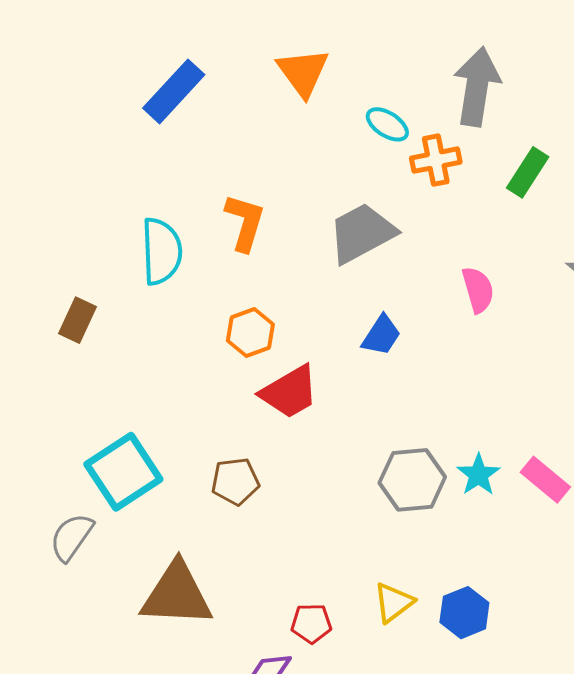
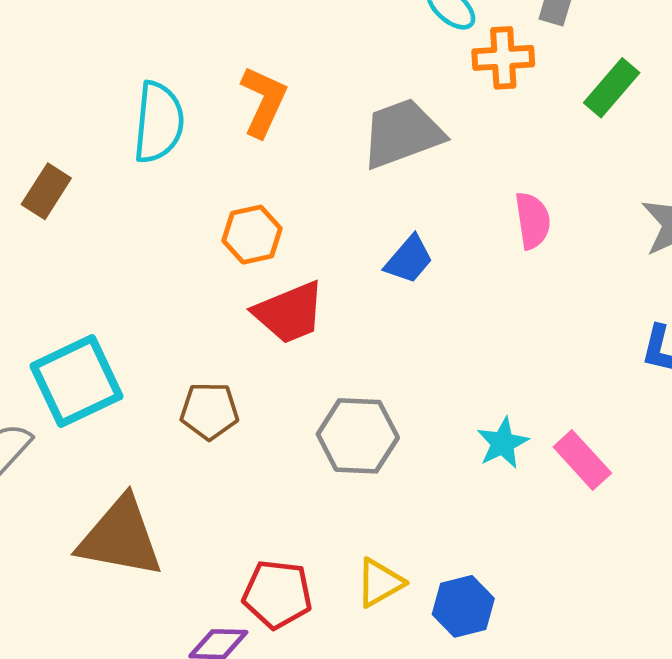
gray hexagon: (412, 480) -> (358, 436), moved
red pentagon: (311, 623) -> (277, 594), size x1.4

